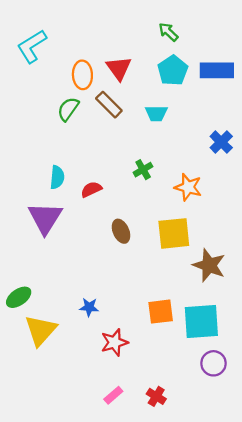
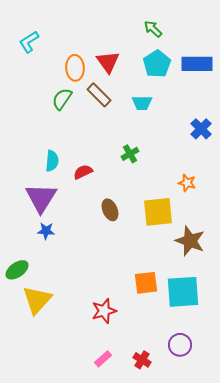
cyan L-shape: (32, 46) -> (29, 42), size x0.7
orange star: (188, 187) -> (187, 183), moved, size x0.7
blue star: (89, 307) -> (46, 231), moved
purple circle: (213, 363) -> (180, 345), moved

